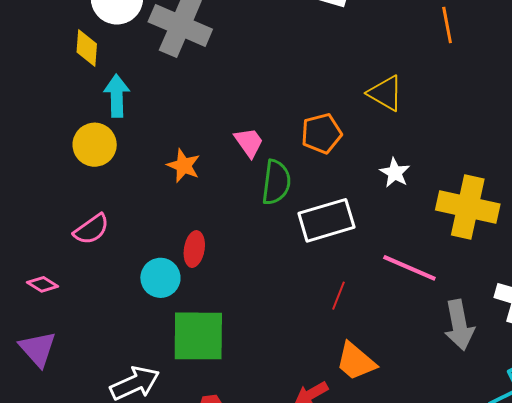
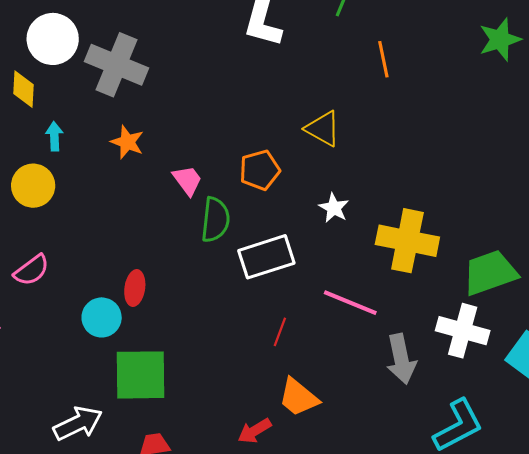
cyan arrow: (117, 96) -> (54, 136), size x0.7
orange star: (184, 166) -> (127, 142), moved

